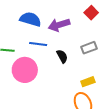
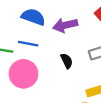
blue line: (38, 44) -> (28, 44), moved

